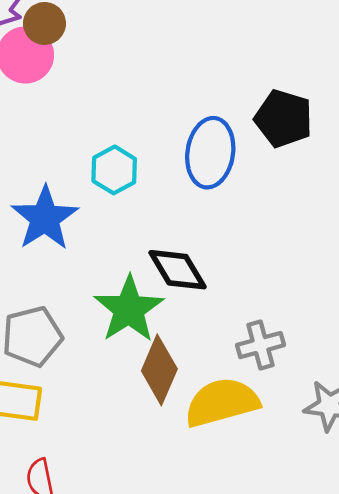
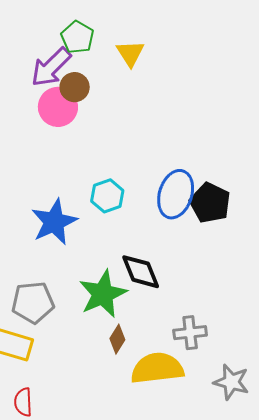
black pentagon: (284, 119) -> (210, 203), moved
brown diamond: (159, 370) -> (117, 339), size x0.6

